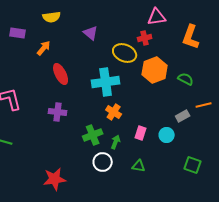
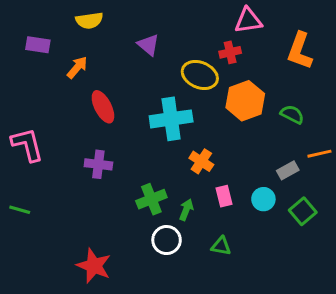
orange cross: (114, 112) -> (201, 161), moved
pink rectangle: (141, 133) -> (224, 196), turned -32
green square: (193, 165) -> (303, 211), moved, turned 30
red star: (55, 179) -> (94, 266), turned 30

